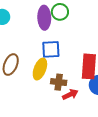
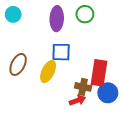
green circle: (60, 12) -> (85, 14), moved
brown cross: (59, 82) -> (83, 87), moved

